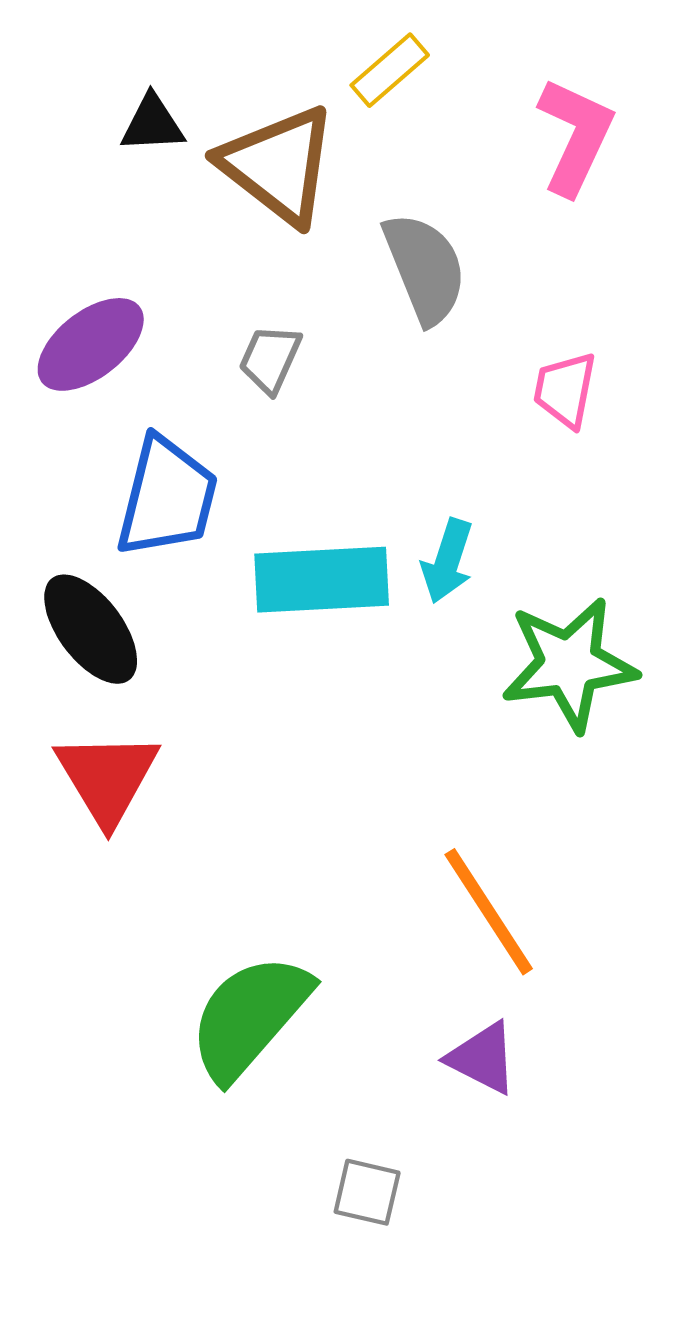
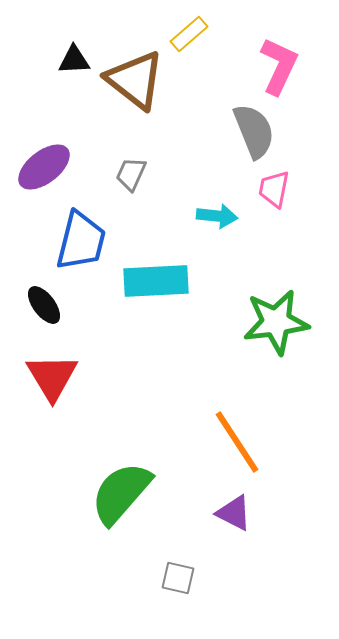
gray semicircle: (425, 268) -> (254, 131), moved
cyan arrow: (447, 561) -> (217, 216), moved, turned -102
black ellipse: (91, 629) -> (44, 305), size x0.7

